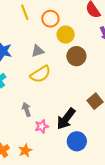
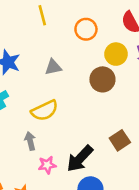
orange circle: (50, 19) -> (86, 29), moved
yellow circle: (66, 35) -> (116, 54), moved
yellow semicircle: (40, 74) -> (45, 110), moved

